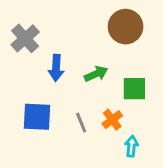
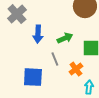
blue square: (37, 117) -> (33, 77), moved
gray line: (81, 123) -> (55, 59), moved

